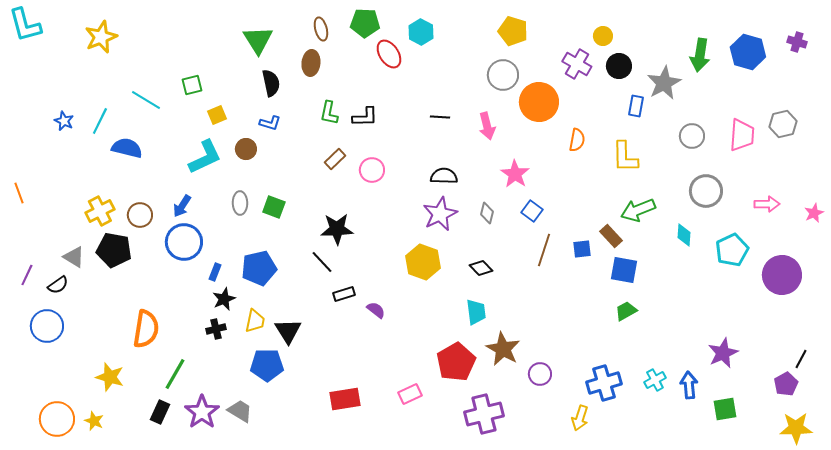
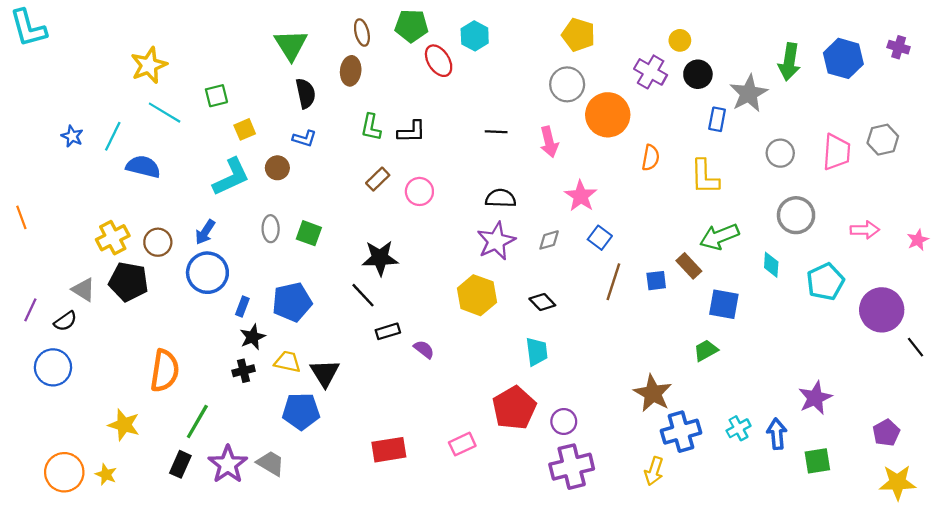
yellow star: (101, 37) -> (149, 65), moved
gray diamond: (487, 213) -> (549, 240), turned 60
blue square: (624, 270) -> (724, 304), moved
yellow trapezoid: (255, 321) -> (288, 362), turned -90
brown star: (503, 349) -> (653, 393), moved
black line: (801, 359) -> (916, 347), moved, turned -66
purple circle: (540, 374) -> (564, 421), moved
purple cross: (484, 414) -> (572, 467), moved

